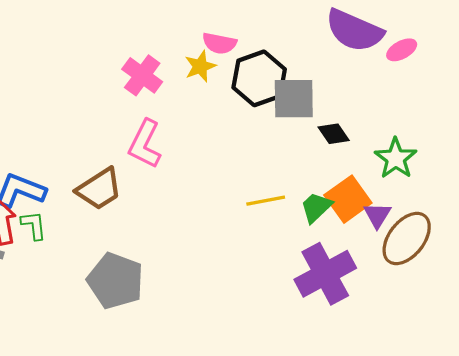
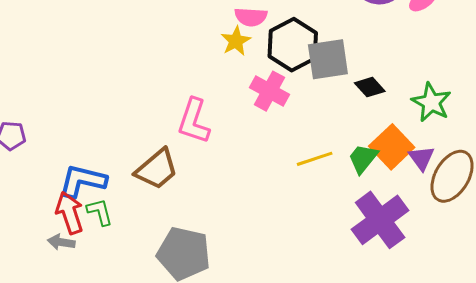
pink cross: (142, 75) -> (270, 91), moved

